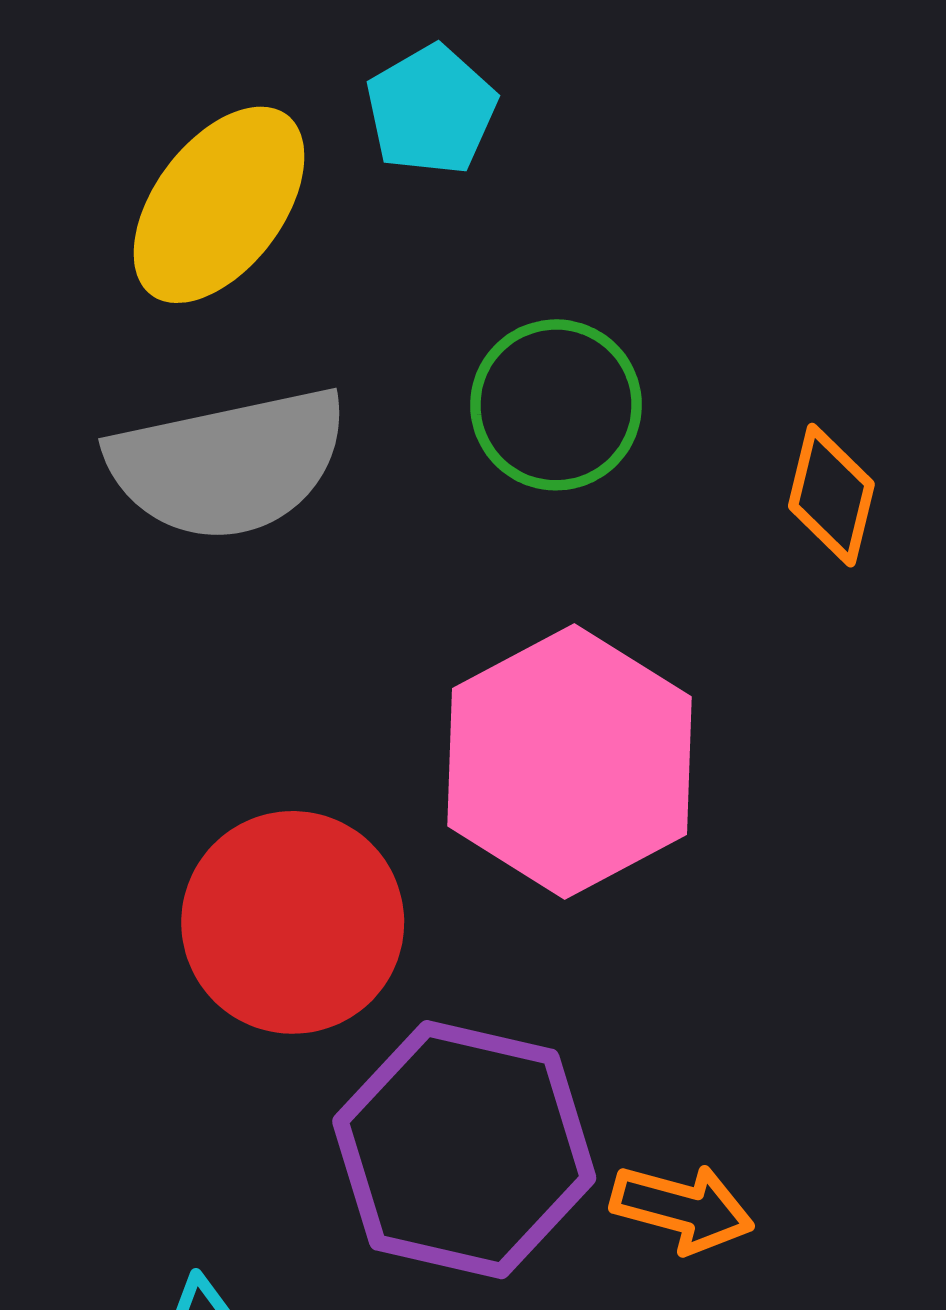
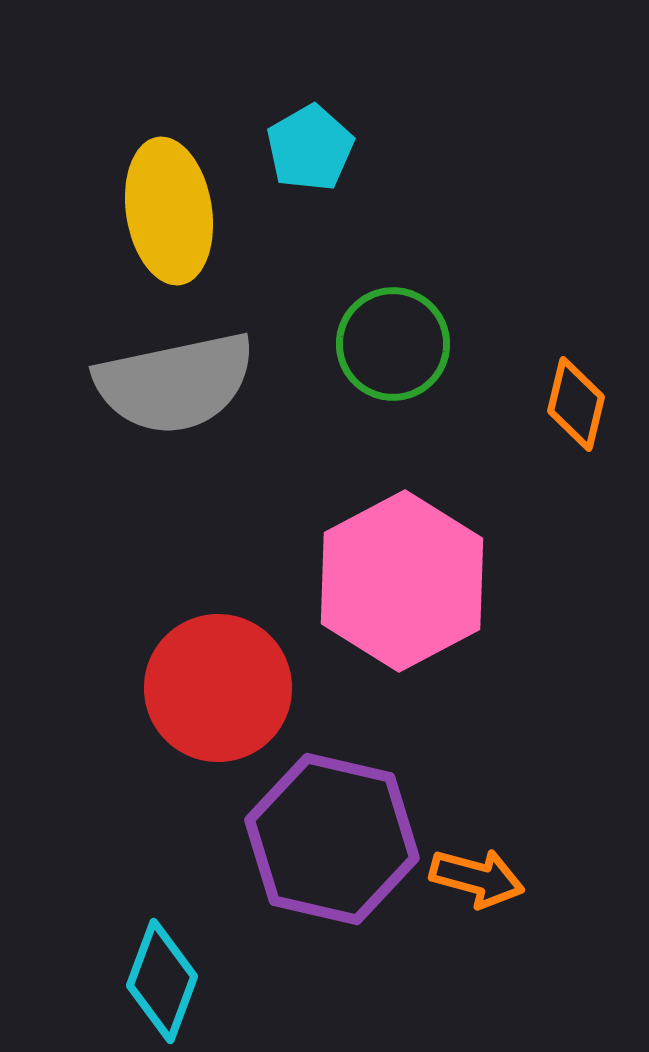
yellow ellipse: (219, 205) -> (169, 211), turned -46

